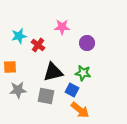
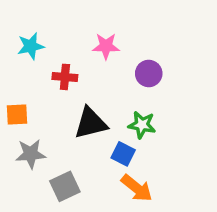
cyan star: (19, 36) -> (31, 46), moved
red cross: (38, 45) -> (65, 77), turned -32
gray square: (46, 96) -> (65, 186), moved, turned -36

